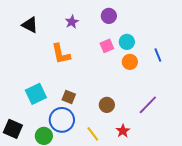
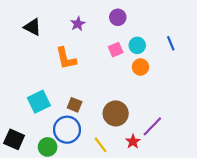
blue line: (158, 55) -> (171, 43), moved
brown circle: (107, 105) -> (116, 113), size x1.5
purple line: (148, 105) -> (152, 126), moved

